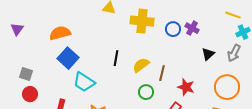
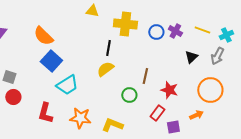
yellow line: (233, 15) -> (202, 30), moved
orange semicircle: (60, 33) -> (43, 36), turned -120
black line: (116, 58) -> (108, 48), moved
yellow semicircle: (141, 65) -> (105, 69), moved
cyan trapezoid: (84, 82) -> (67, 85), turned -65

